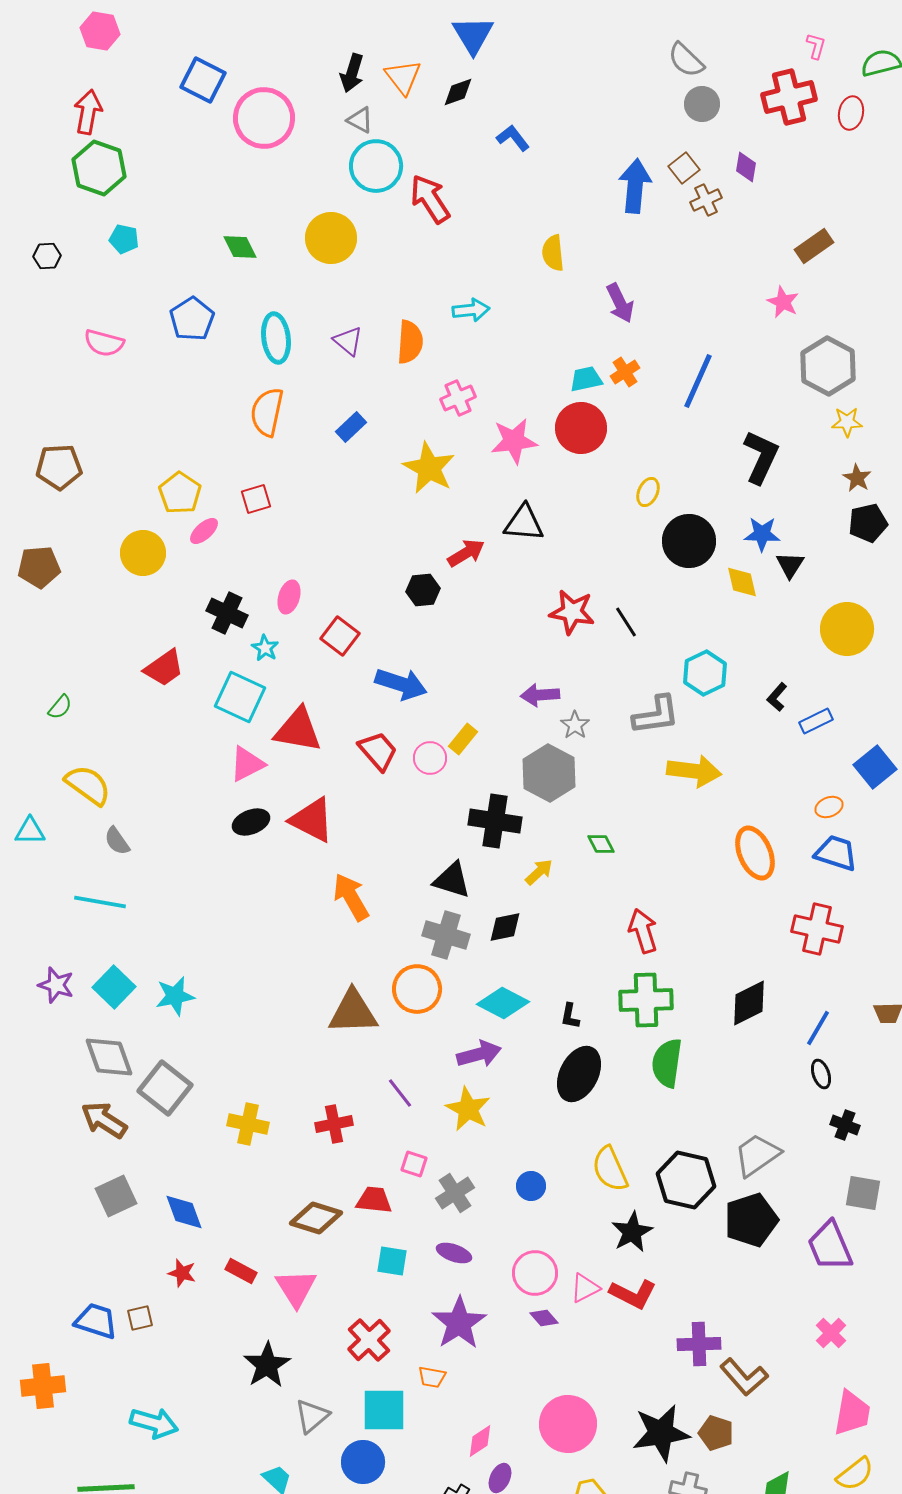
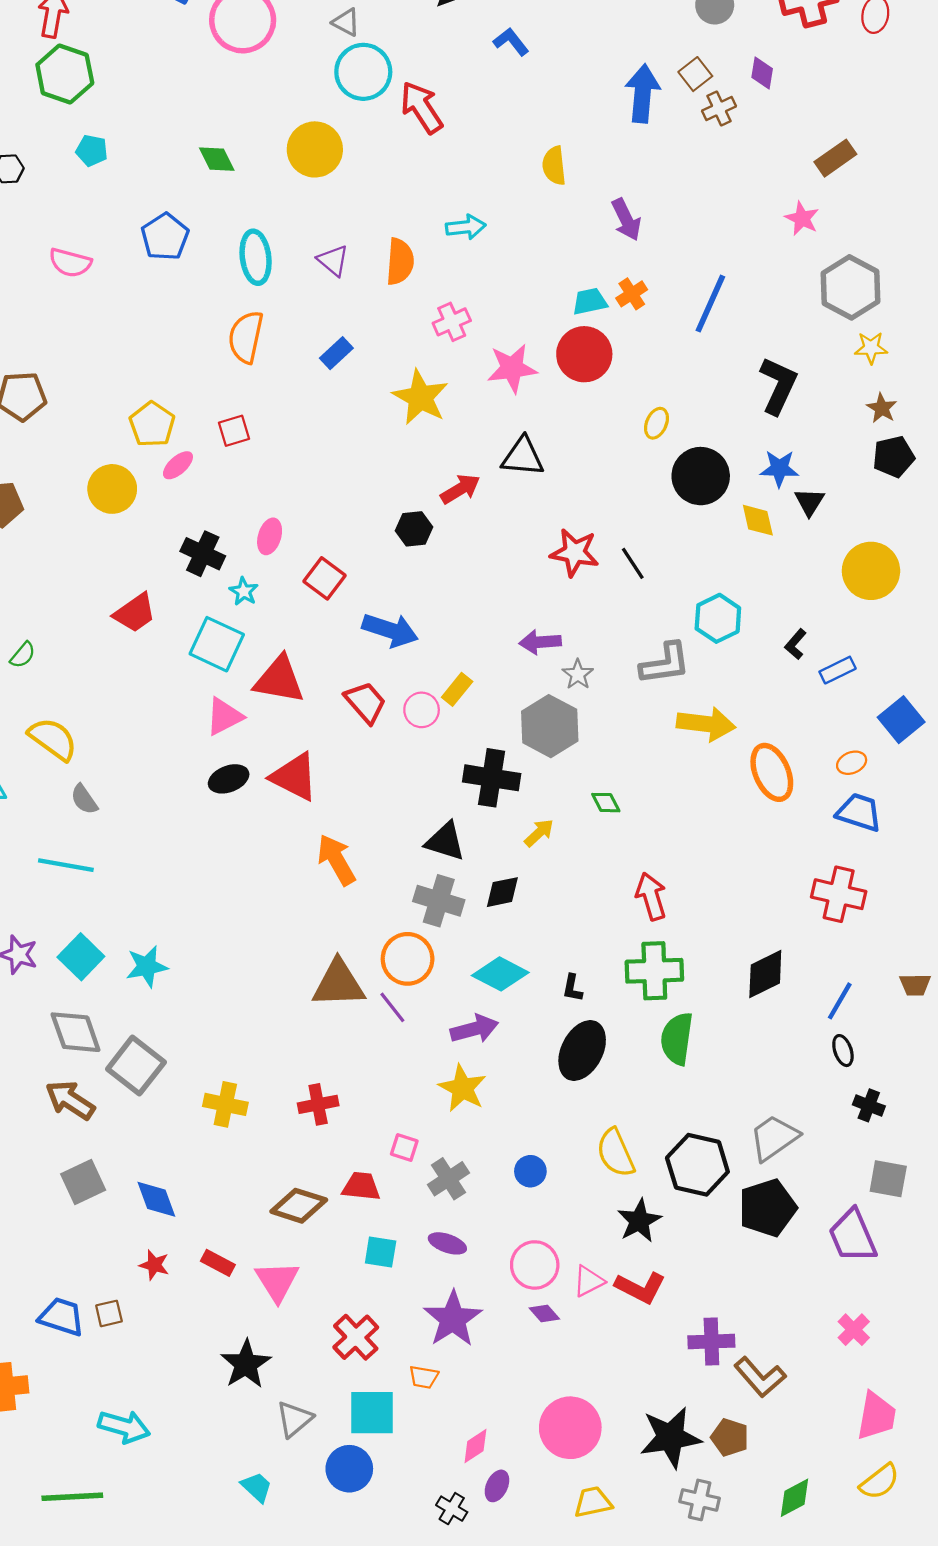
orange ellipse: (755, 853) -> (772, 772), moved
purple line: (400, 1093) -> (392, 1007), moved

